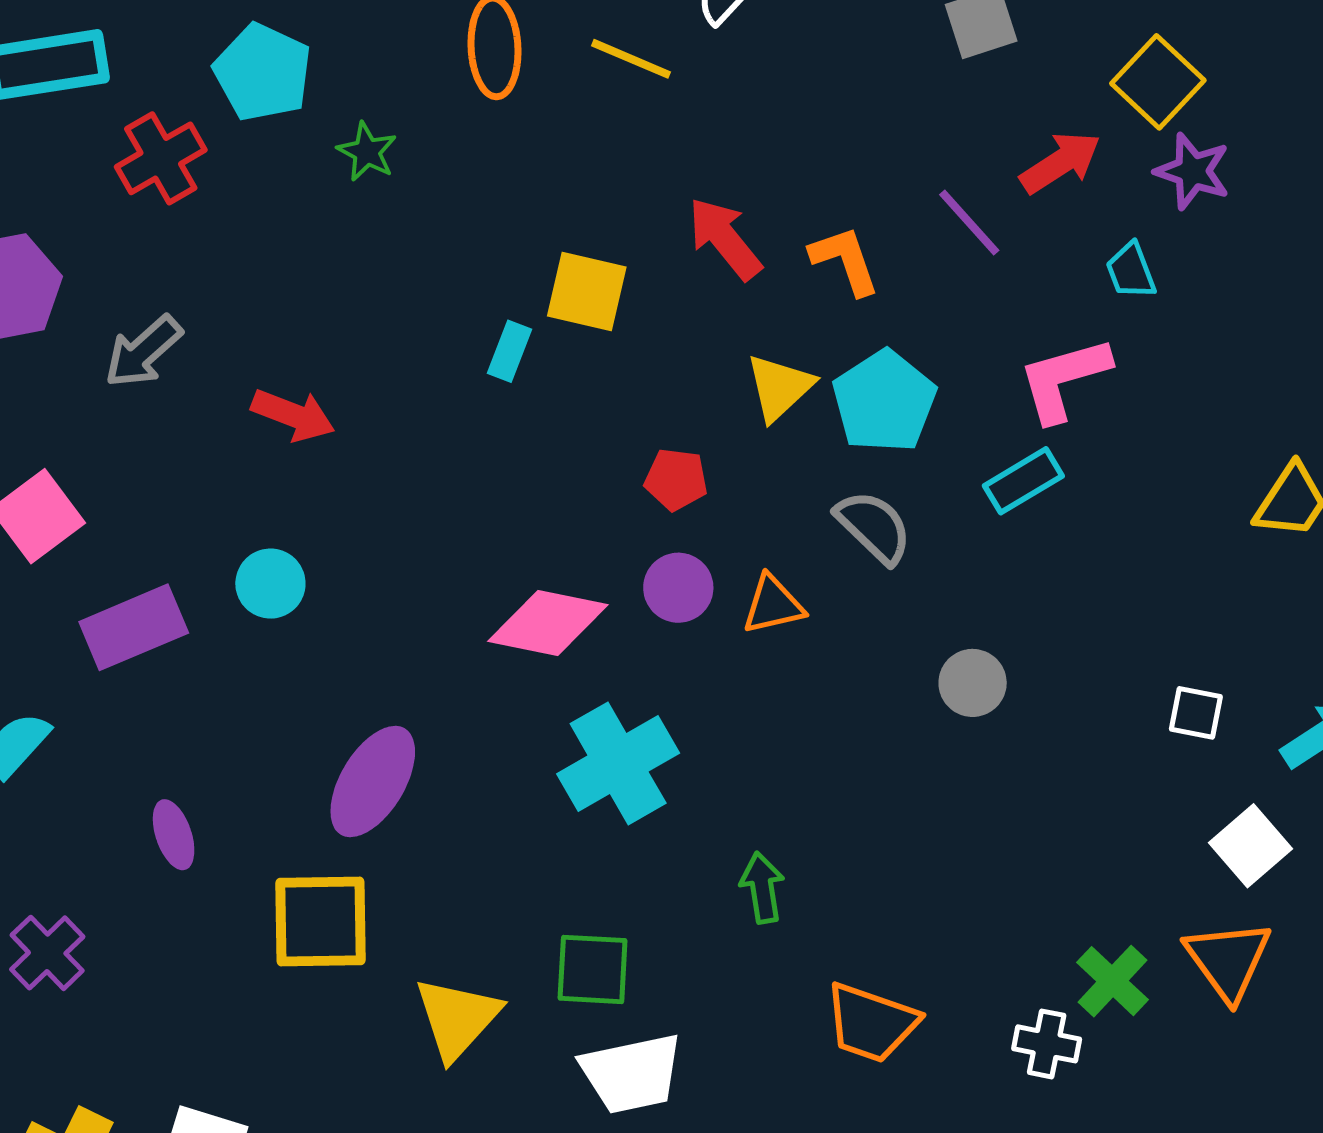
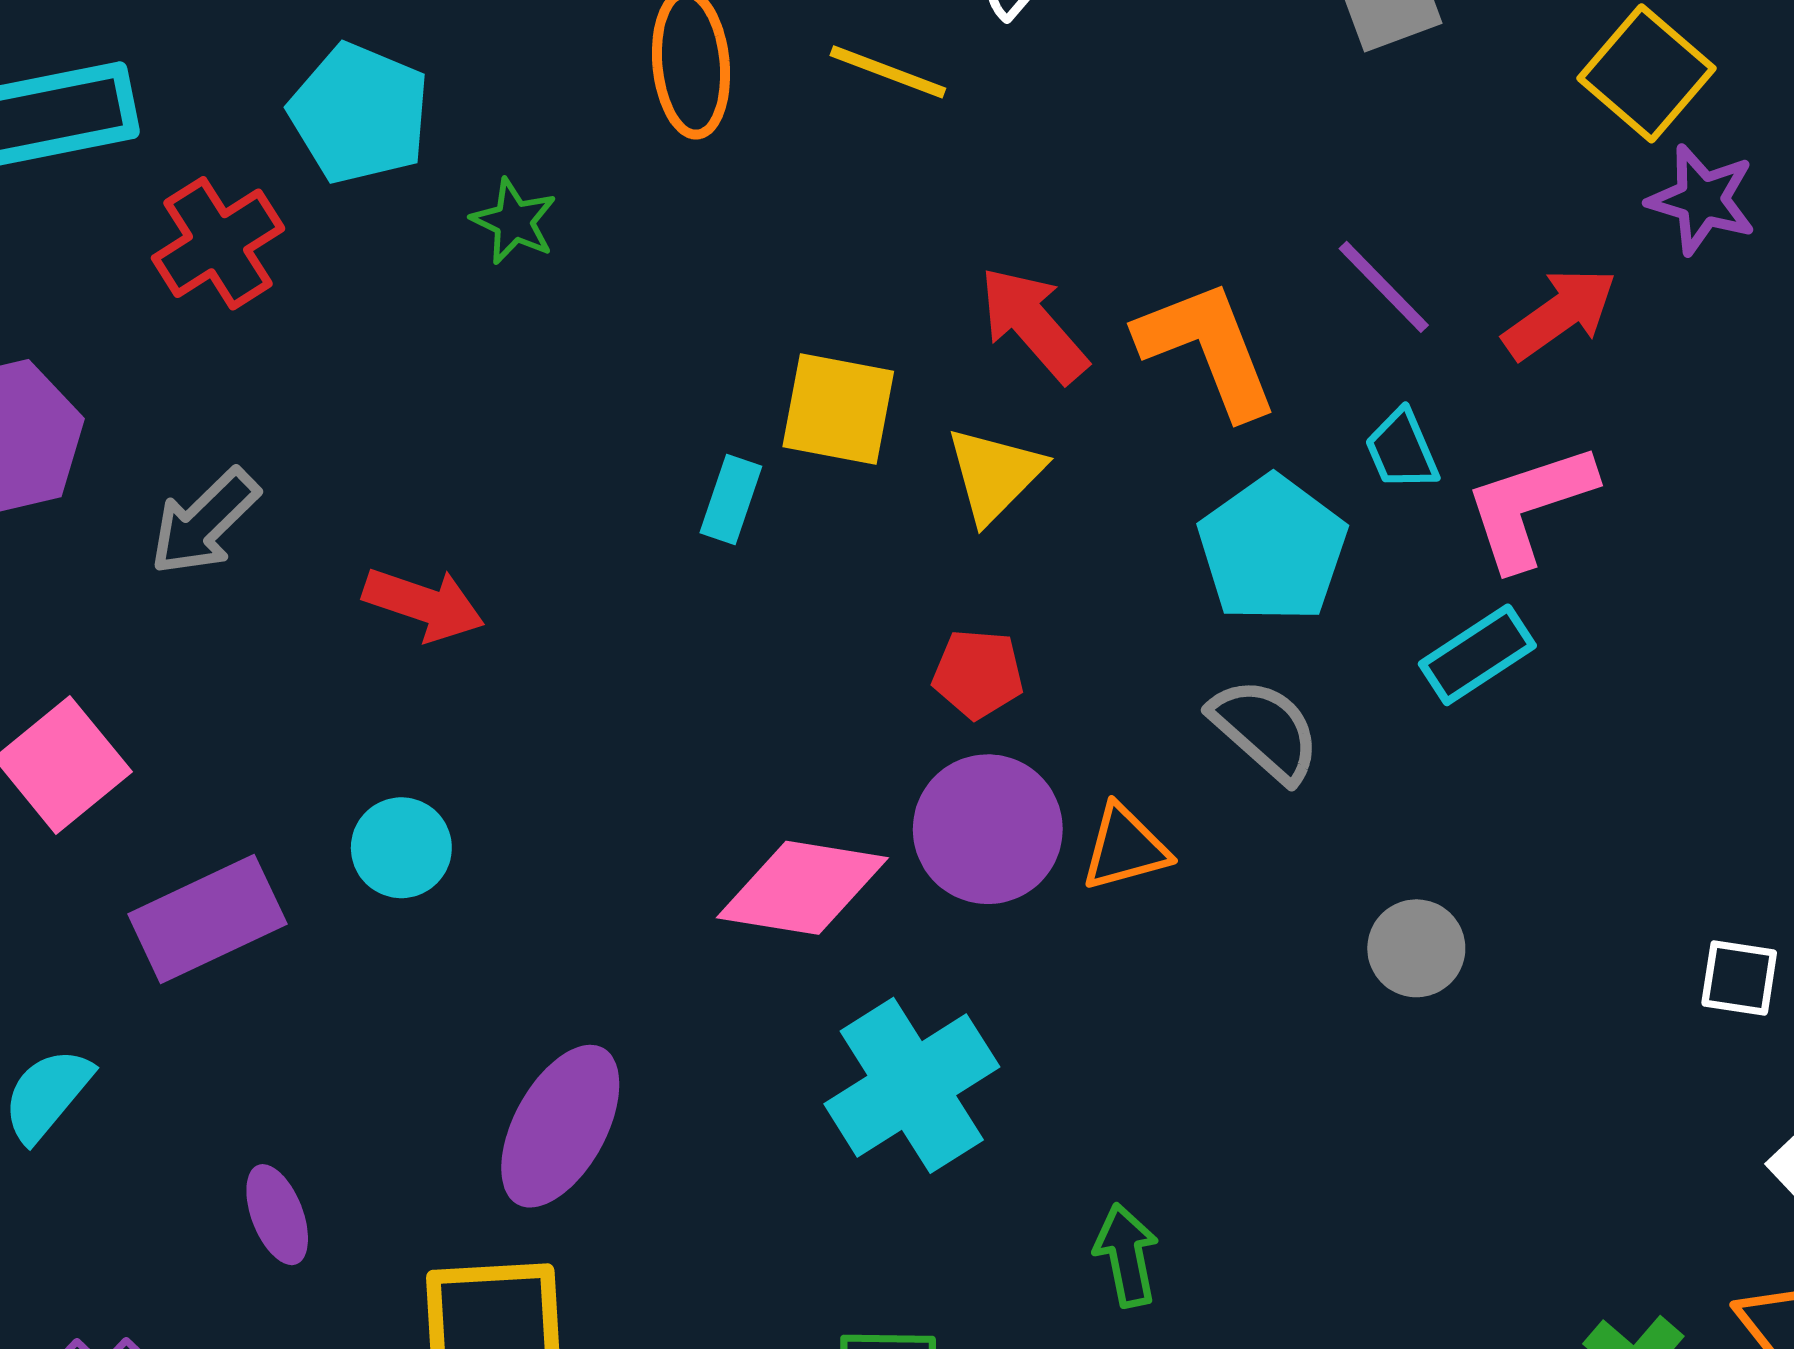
red arrow: (1060, 163) -> (1560, 314), moved
orange L-shape: (845, 260) -> (1208, 349), size x1.4
cyan trapezoid: (1131, 271) -> (1402, 450), moved
yellow triangle: (780, 387) -> (995, 474), moved
purple circle: (678, 588) -> (988, 829), size x1.5

